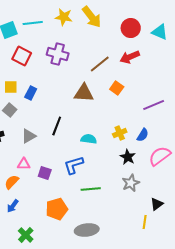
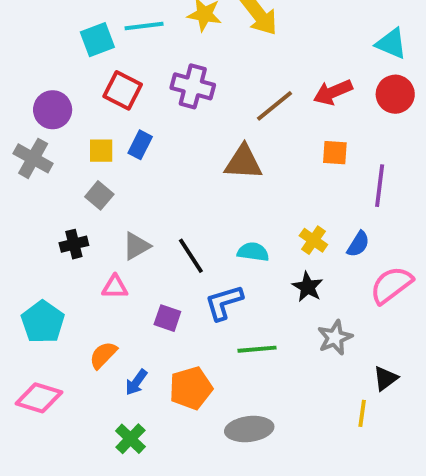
red circle: (131, 28) -> (395, 94), moved
orange square: (117, 88) -> (335, 153), moved, turned -32
blue rectangle: (31, 93) -> (140, 145), moved
purple line: (154, 105) -> (380, 186), turned -60
black line: (57, 126) -> (191, 256), moved, turned -54
yellow cross: (120, 133) -> (313, 240), turned -32
black star: (128, 157) -> (308, 287), moved
pink triangle: (24, 164) -> (115, 287), moved
orange semicircle: (12, 182) -> (103, 355), moved
blue arrow: (13, 206) -> (136, 382), moved

